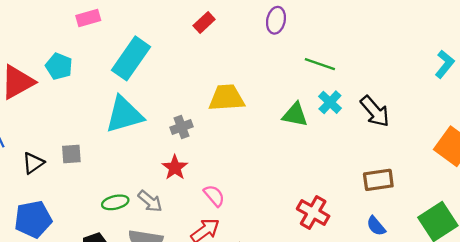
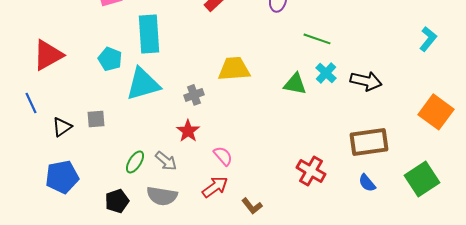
cyan rectangle: (131, 58) -> (149, 34), turned -39
cyan pentagon: (59, 66) -> (110, 59), moved
black arrow: (375, 111) -> (366, 81), turned -36
brown rectangle: (378, 180) -> (369, 142), size x1.4
green ellipse: (115, 202) -> (135, 162), turned -45

